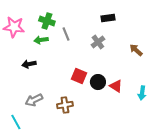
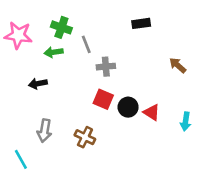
gray cross: (98, 42) -> (106, 67), moved, turned 32
gray arrow: (34, 100) -> (44, 131), turned -54
brown cross: (65, 105) -> (85, 137), turned 35

